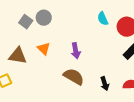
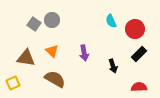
brown semicircle: (74, 77) -> (55, 79), moved
black arrow: (105, 84) -> (113, 66), moved

